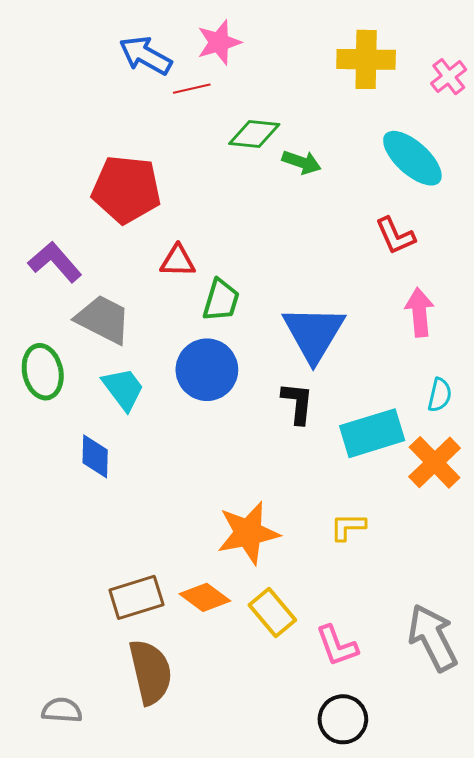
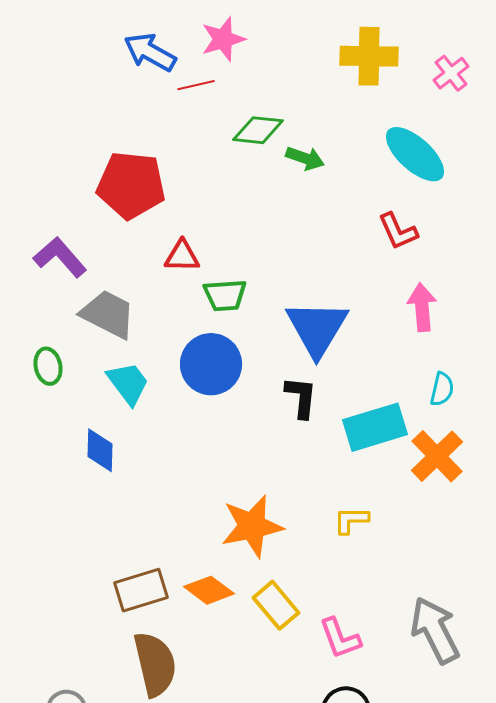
green trapezoid: (221, 300) -> (225, 295), turned 69
green ellipse: (43, 372) -> (48, 366), size x0.7

